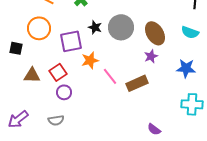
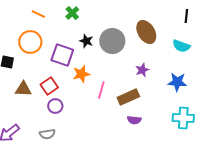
brown ellipse: (155, 33) -> (146, 32), moved
purple square: (71, 41) -> (62, 55), turned 30
pink line: (110, 76) -> (101, 90), turned 54
purple semicircle: (154, 129) -> (134, 120), moved, turned -32

